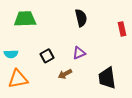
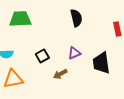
black trapezoid: (107, 78) -> (101, 63), moved

